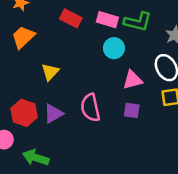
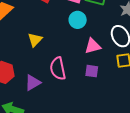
yellow triangle: (50, 72) -> (35, 40), moved
purple triangle: (53, 114) -> (33, 83), moved

